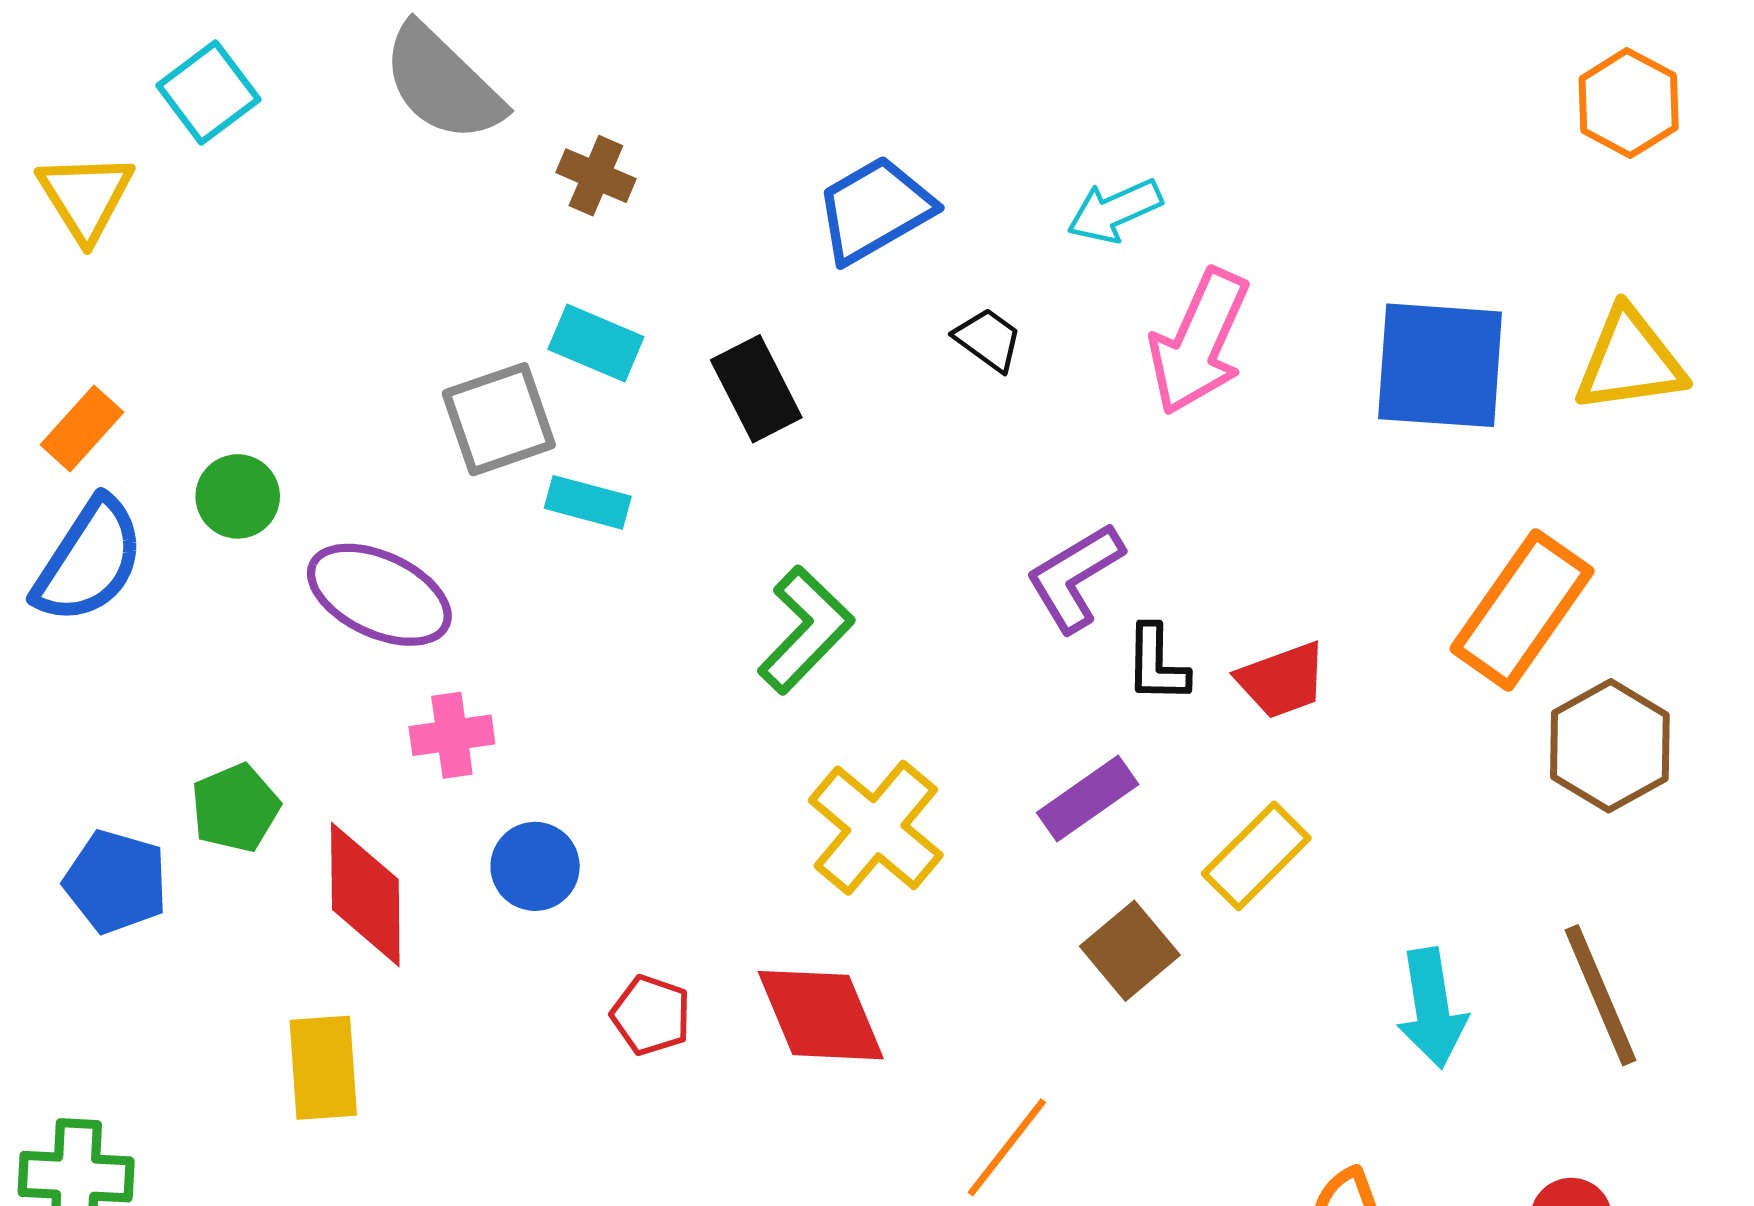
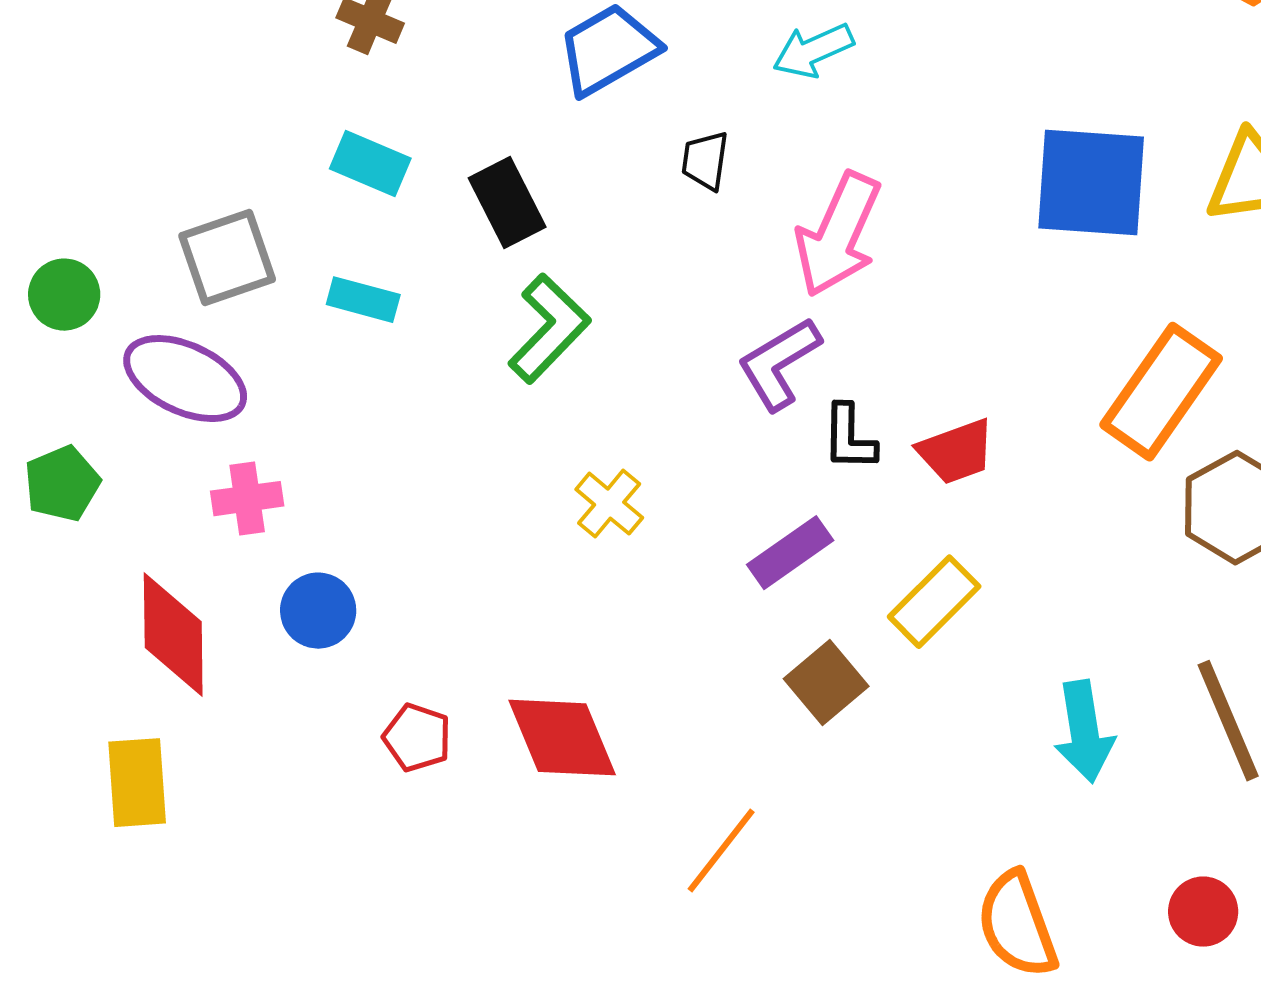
black trapezoid: (988, 340) -> (705, 161), turned -118
pink arrow: (1199, 342) -> (838, 235), moved
gray square: (499, 419) -> (227, 258), moved
green L-shape: (806, 630) -> (549, 329), moved
green pentagon: (235, 808) -> (62, 484), moved
yellow cross: (876, 828) -> (609, 504), moved, size x0.6

